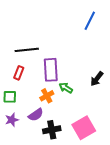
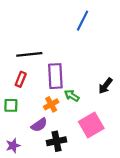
blue line: (90, 21) -> (83, 21), moved
purple star: (12, 120) -> (13, 146), moved
pink square: (84, 128) -> (91, 125), moved

